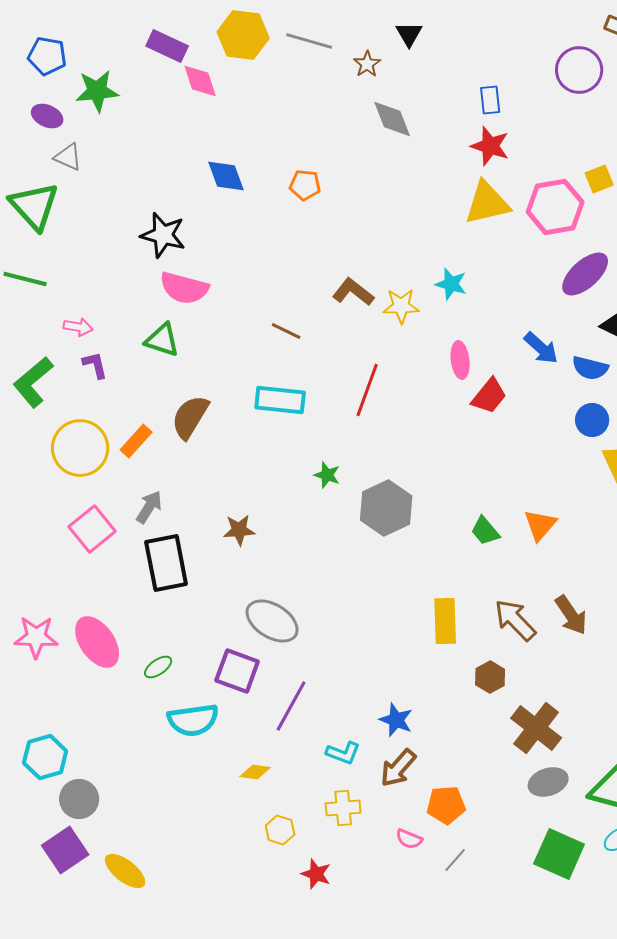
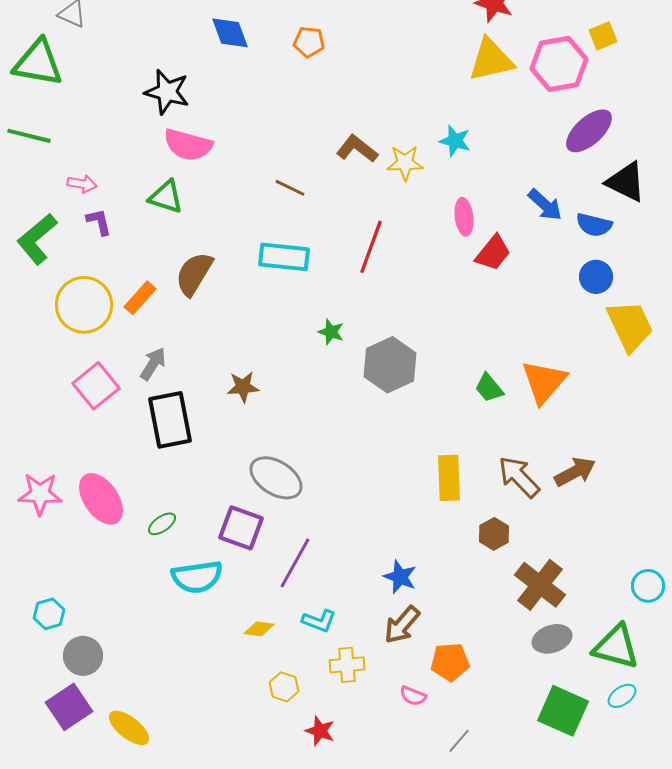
green triangle: (34, 206) -> (38, 63), turned -38
orange triangle: (540, 525) -> (544, 382), size x1.4
brown arrow: (571, 615) -> (575, 472), turned -84
cyan L-shape: (343, 753) -> (319, 621), moved
cyan hexagon: (45, 757) -> (49, 614), size x0.7
gray line: (455, 860) -> (459, 741), moved

